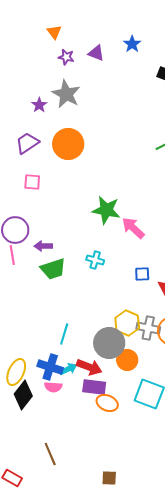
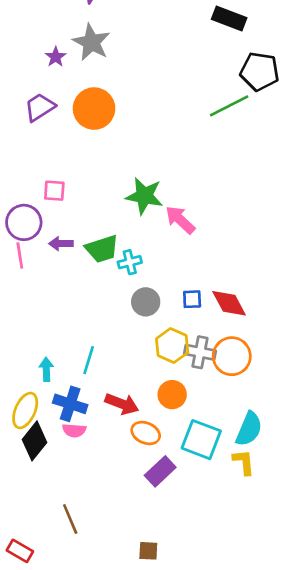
pink square: (32, 182) -> (54, 191), moved
cyan cross: (95, 260) -> (130, 262), turned -30
green trapezoid: (53, 269) -> (102, 249), moved
blue square: (142, 274) -> (192, 299), moved
gray circle: (109, 343) -> (146, 302), moved, size x0.7
cyan arrow: (68, 369) -> (46, 369), moved, turned -66
purple rectangle: (94, 387) -> (160, 471), moved, turned -50
orange ellipse: (107, 403) -> (146, 433), moved

